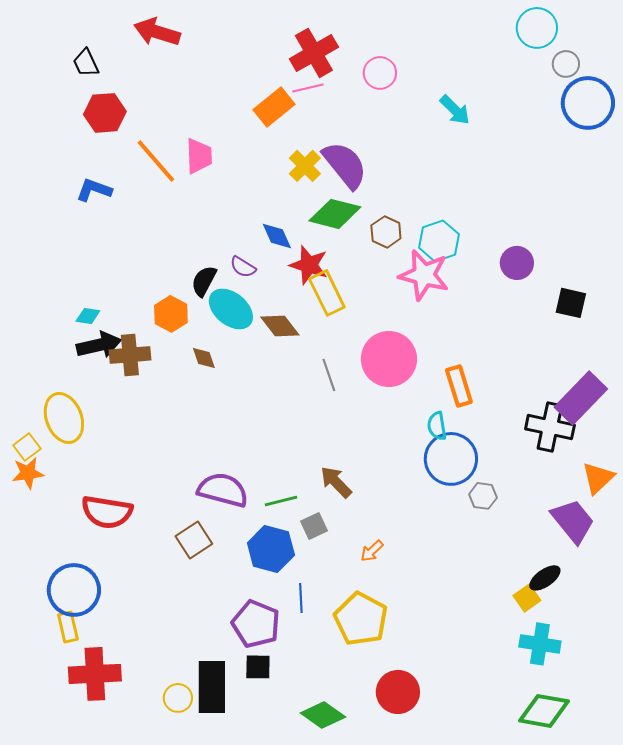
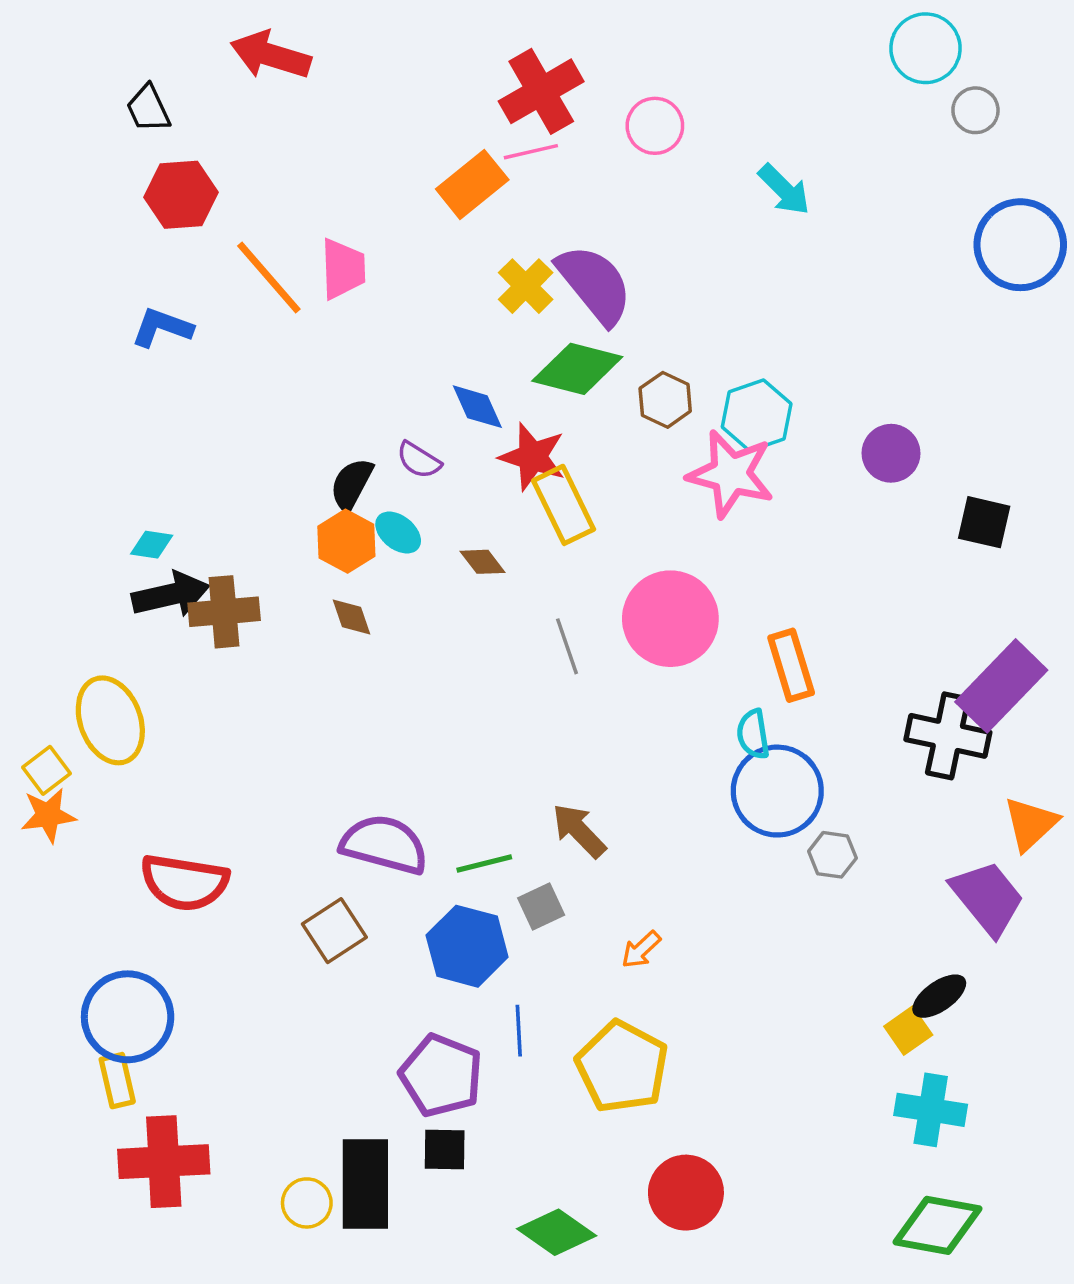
blue circle: (588, 103) -> (1020, 245), moved
cyan ellipse: (231, 309) -> (398, 533), size x0.6
orange hexagon: (171, 314) -> (346, 541), moved
brown diamond: (280, 326) -> (483, 562), size x0.7

